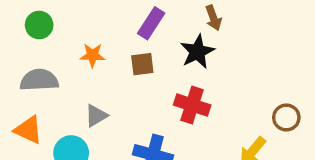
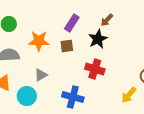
brown arrow: (213, 18) -> (107, 20), turned 64
orange star: (92, 55) -> (39, 41), size x1.5

